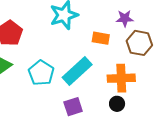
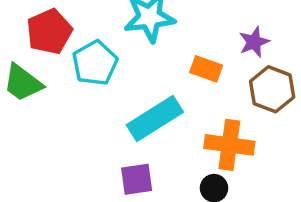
purple star: (125, 18) -> (254, 42), turned -30
cyan pentagon: (41, 73) -> (95, 63), moved

